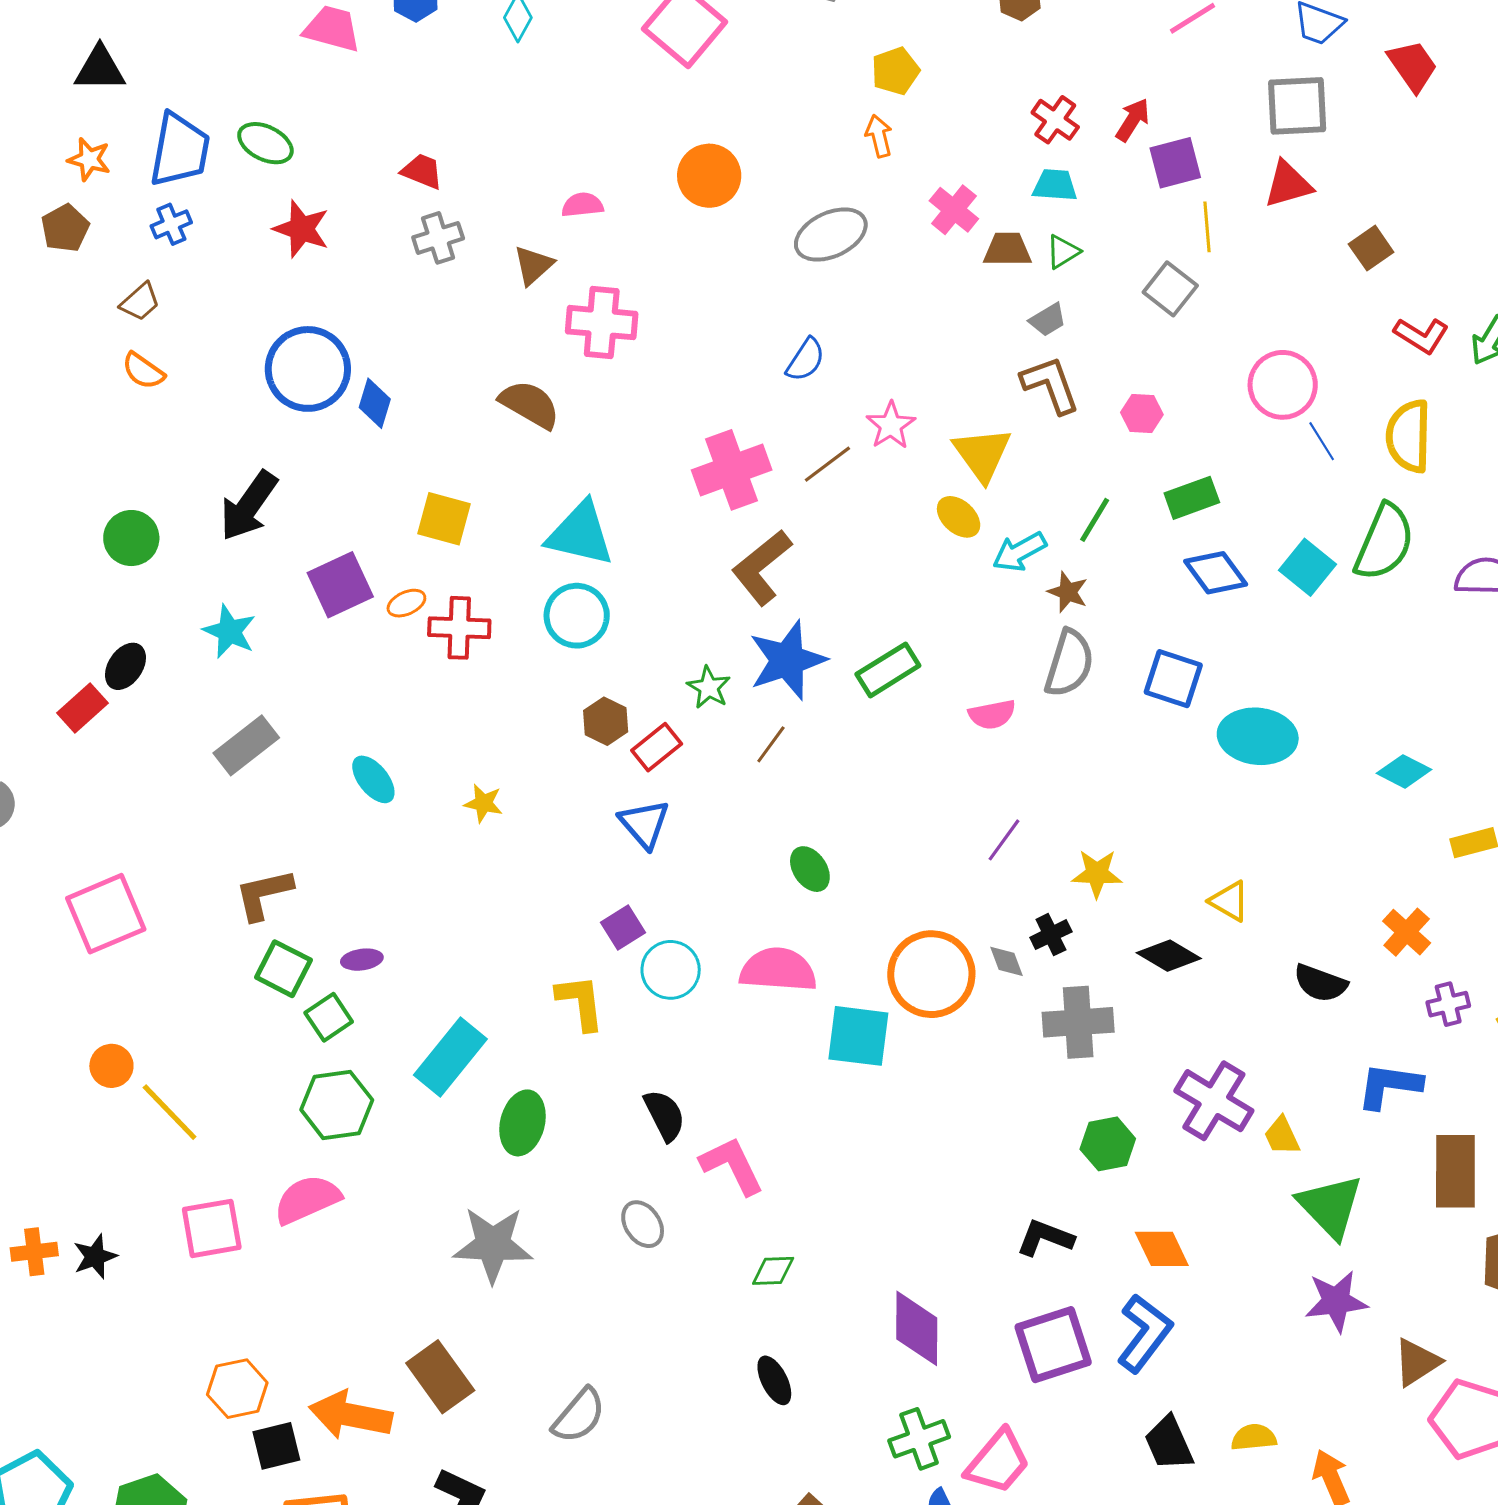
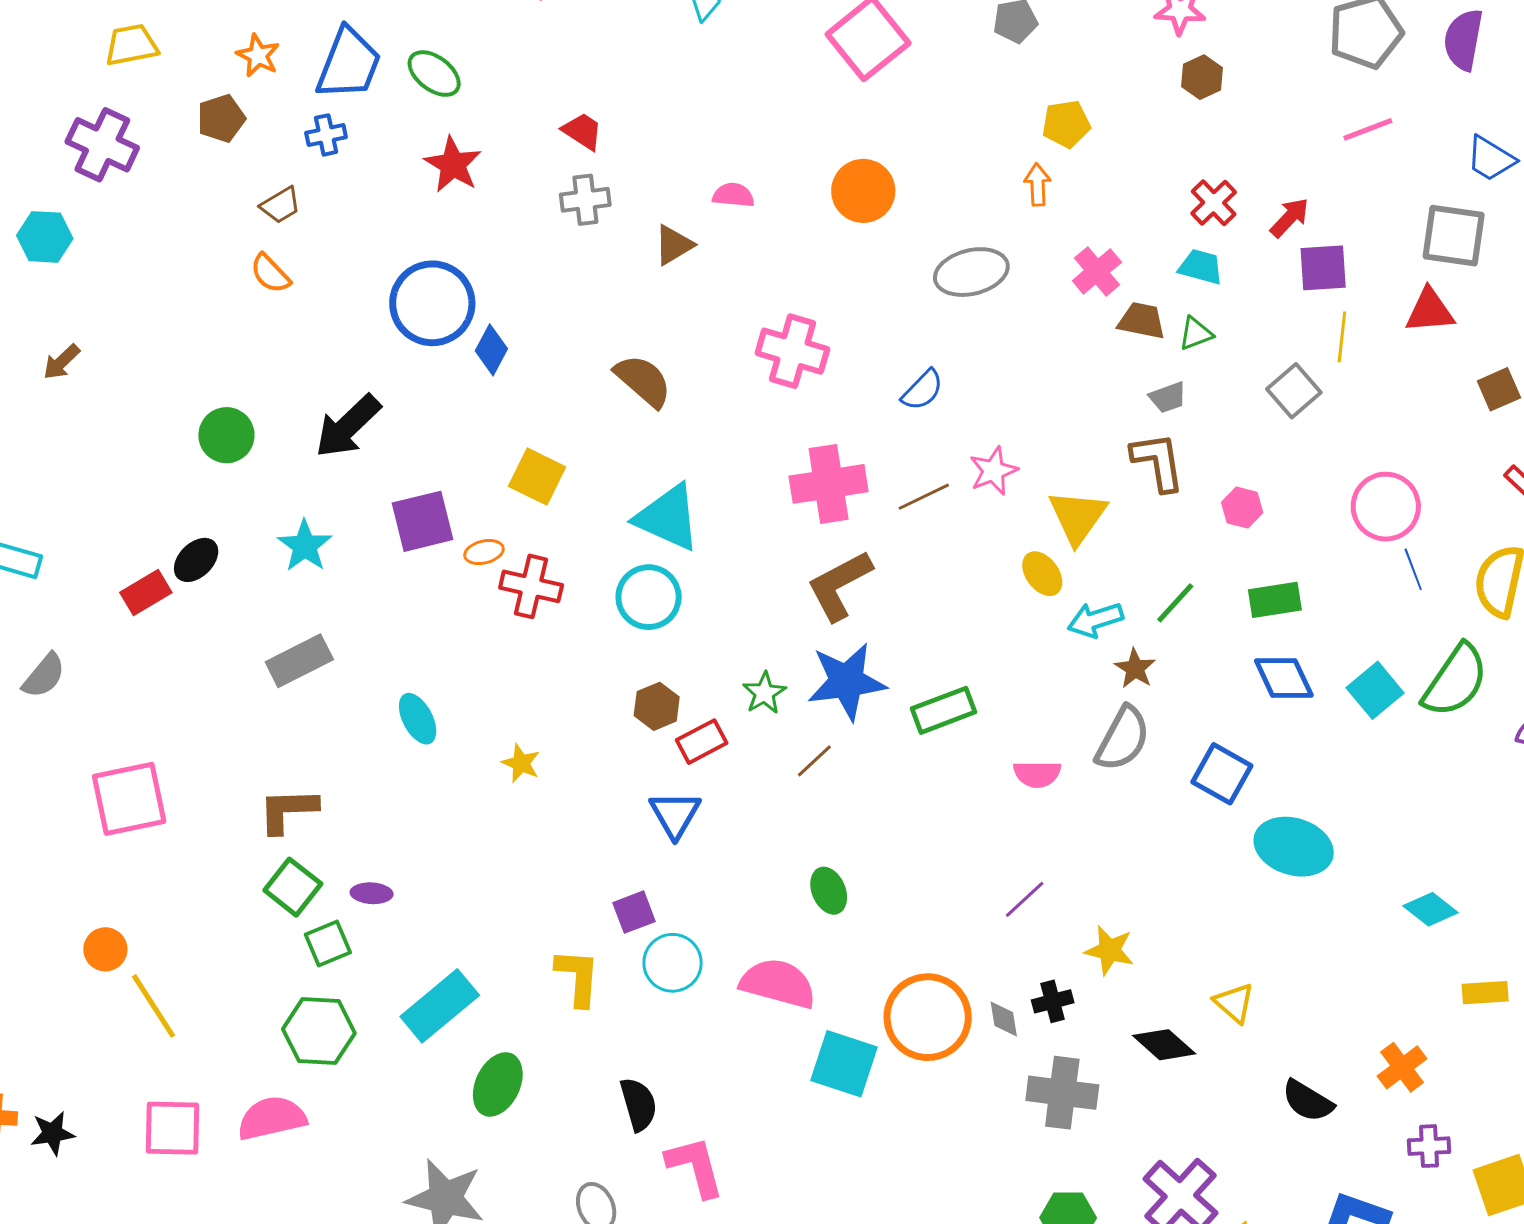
pink cross: (602, 323) -> (792, 351), moved

